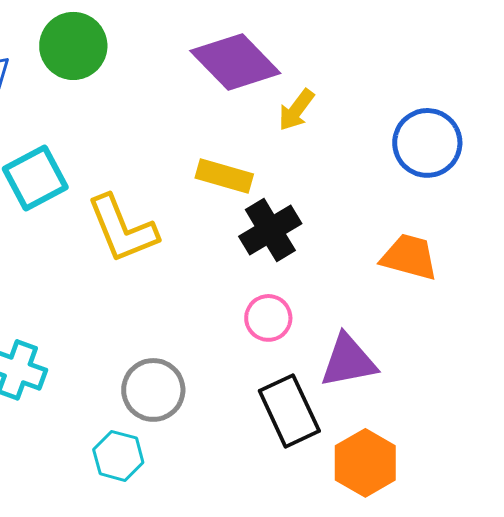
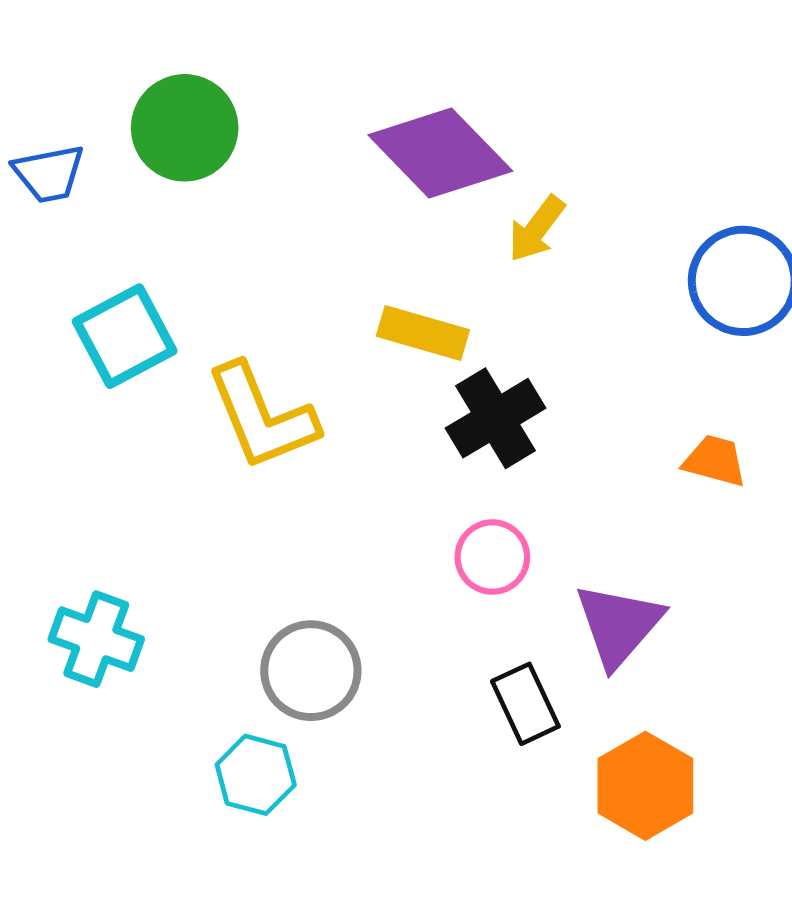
orange trapezoid: (409, 257) -> (715, 461), size x0.7
purple triangle: (348, 361) -> (619, 625), turned -38
black rectangle: (289, 411) -> (525, 704), size x0.7

